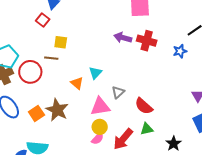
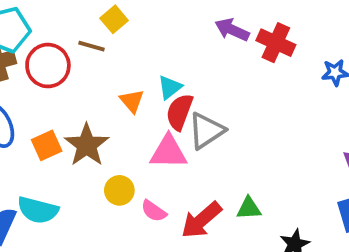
yellow square: (61, 42) -> (114, 19), turned 32
gray triangle: (118, 92) -> (206, 131), size x1.5
red semicircle: (144, 106) -> (180, 112), moved, turned 60
yellow circle: (100, 127) -> (119, 190), moved
pink semicircle: (98, 138) -> (154, 211), turned 72

